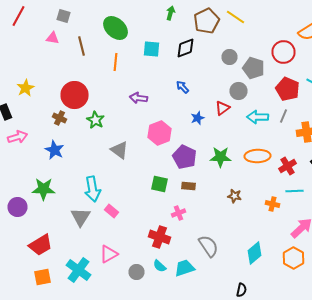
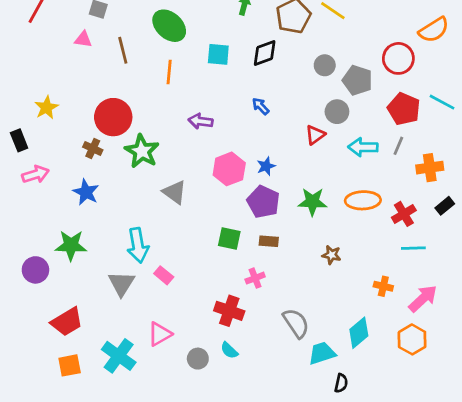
blue star: (198, 118) -> (266, 166), moved
green star: (96, 120) -> (142, 151), size x1.4
orange cross: (272, 204) -> (383, 286), moved
cyan trapezoid: (184, 268) -> (322, 353), moved

